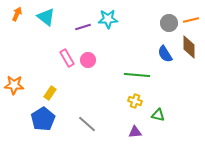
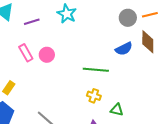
cyan star: (108, 19) -> (67, 14), turned 30
purple line: (83, 27) -> (32, 22), moved
blue semicircle: (165, 54) -> (124, 49), turned -84

